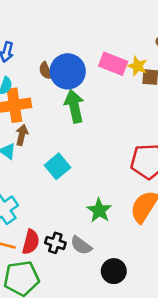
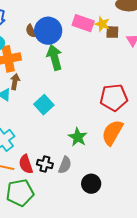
red semicircle: (31, 242) -> (26, 164), turned 150
gray semicircle: (81, 245) -> (65, 165), turned -102

